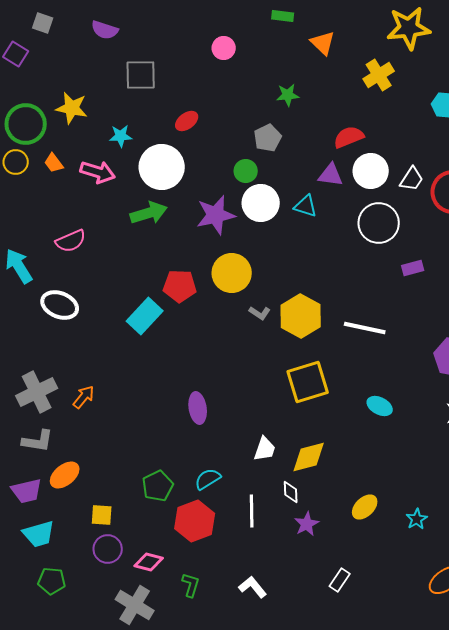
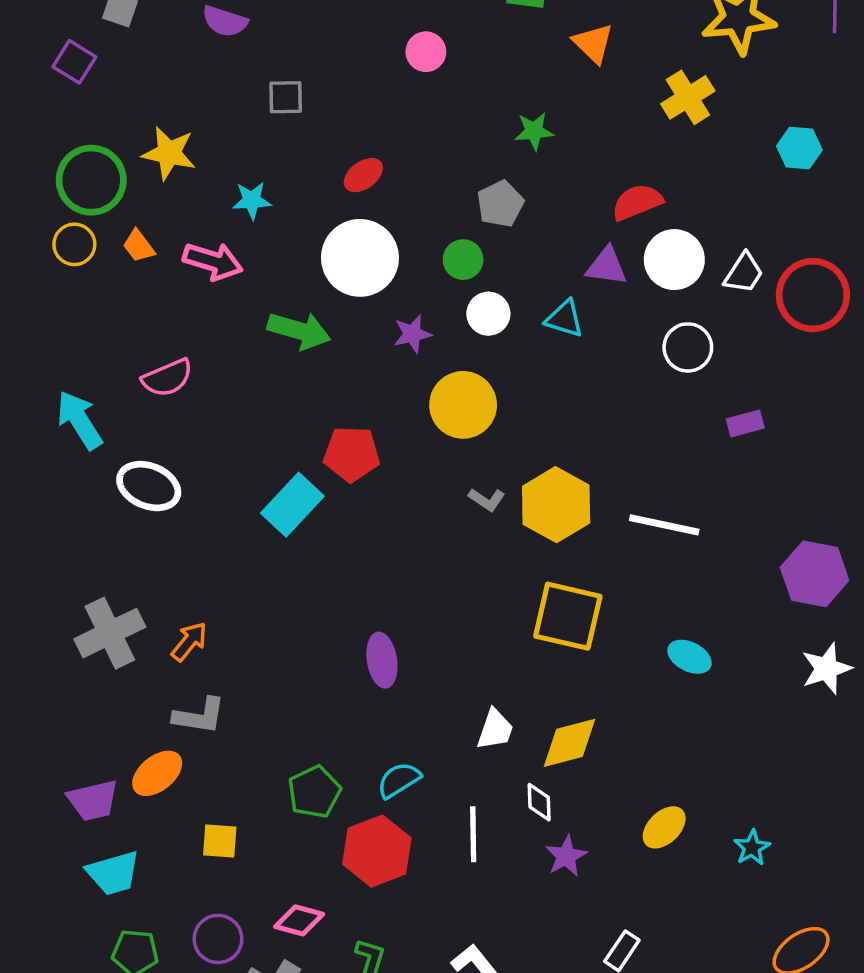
gray square: (141, 75) -> (286, 97), size x0.7
white circle: (162, 167) -> (360, 258), moved
white circle: (261, 203) -> (488, 314), size x0.7
green arrow: (149, 213) -> (299, 331), turned 33
purple star: (216, 215) -> (412, 334), size x0.6
white circle: (379, 223) -> (688, 347), size x0.7
yellow circle: (232, 273) -> (463, 405), moved
yellow square: (308, 382) -> (568, 616), turned 30
gray L-shape: (38, 441) -> (199, 716), moved
purple circle: (108, 549) -> (218, 939), moved

